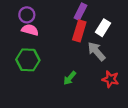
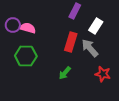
purple circle: (27, 15) -> (13, 25), moved
red rectangle: (79, 31) -> (71, 42), moved

